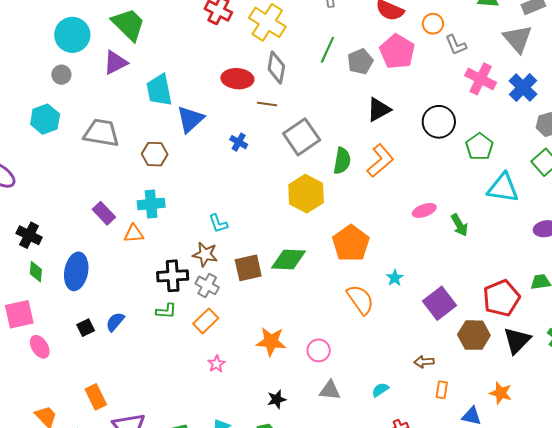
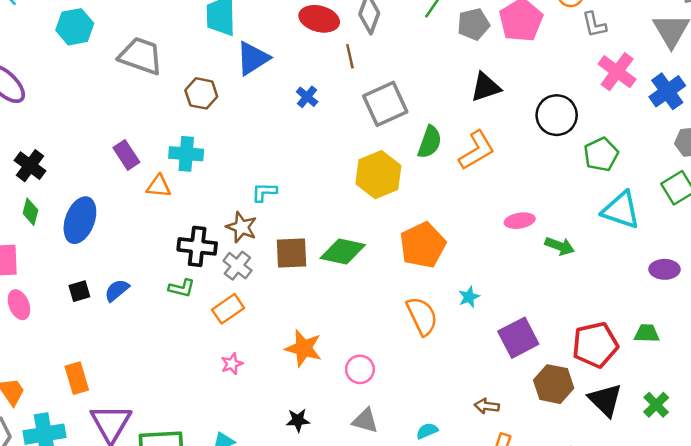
brown line: (267, 104) -> (350, 56), turned 60
cyan L-shape: (218, 223) -> (264, 192), turned 100
green arrow: (459, 225) -> (560, 246), turned -50
black triangle: (517, 340) -> (605, 400), turned -40

